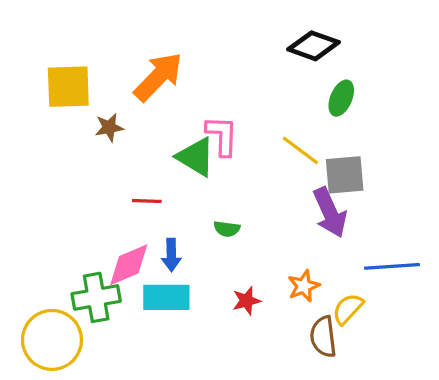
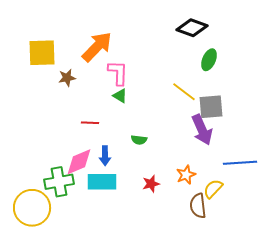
pink L-shape: (222, 136) -> (118, 73), moved
green triangle: (196, 157) -> (120, 96), size x0.6

